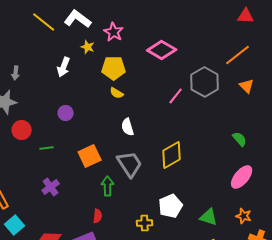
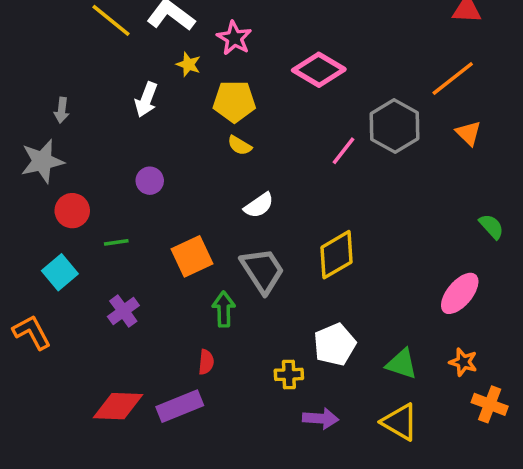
white semicircle: (128, 127) -> (259, 205), turned -108
green semicircle: (240, 139) -> (491, 226), moved
cyan square: (15, 225) -> (60, 272), moved

